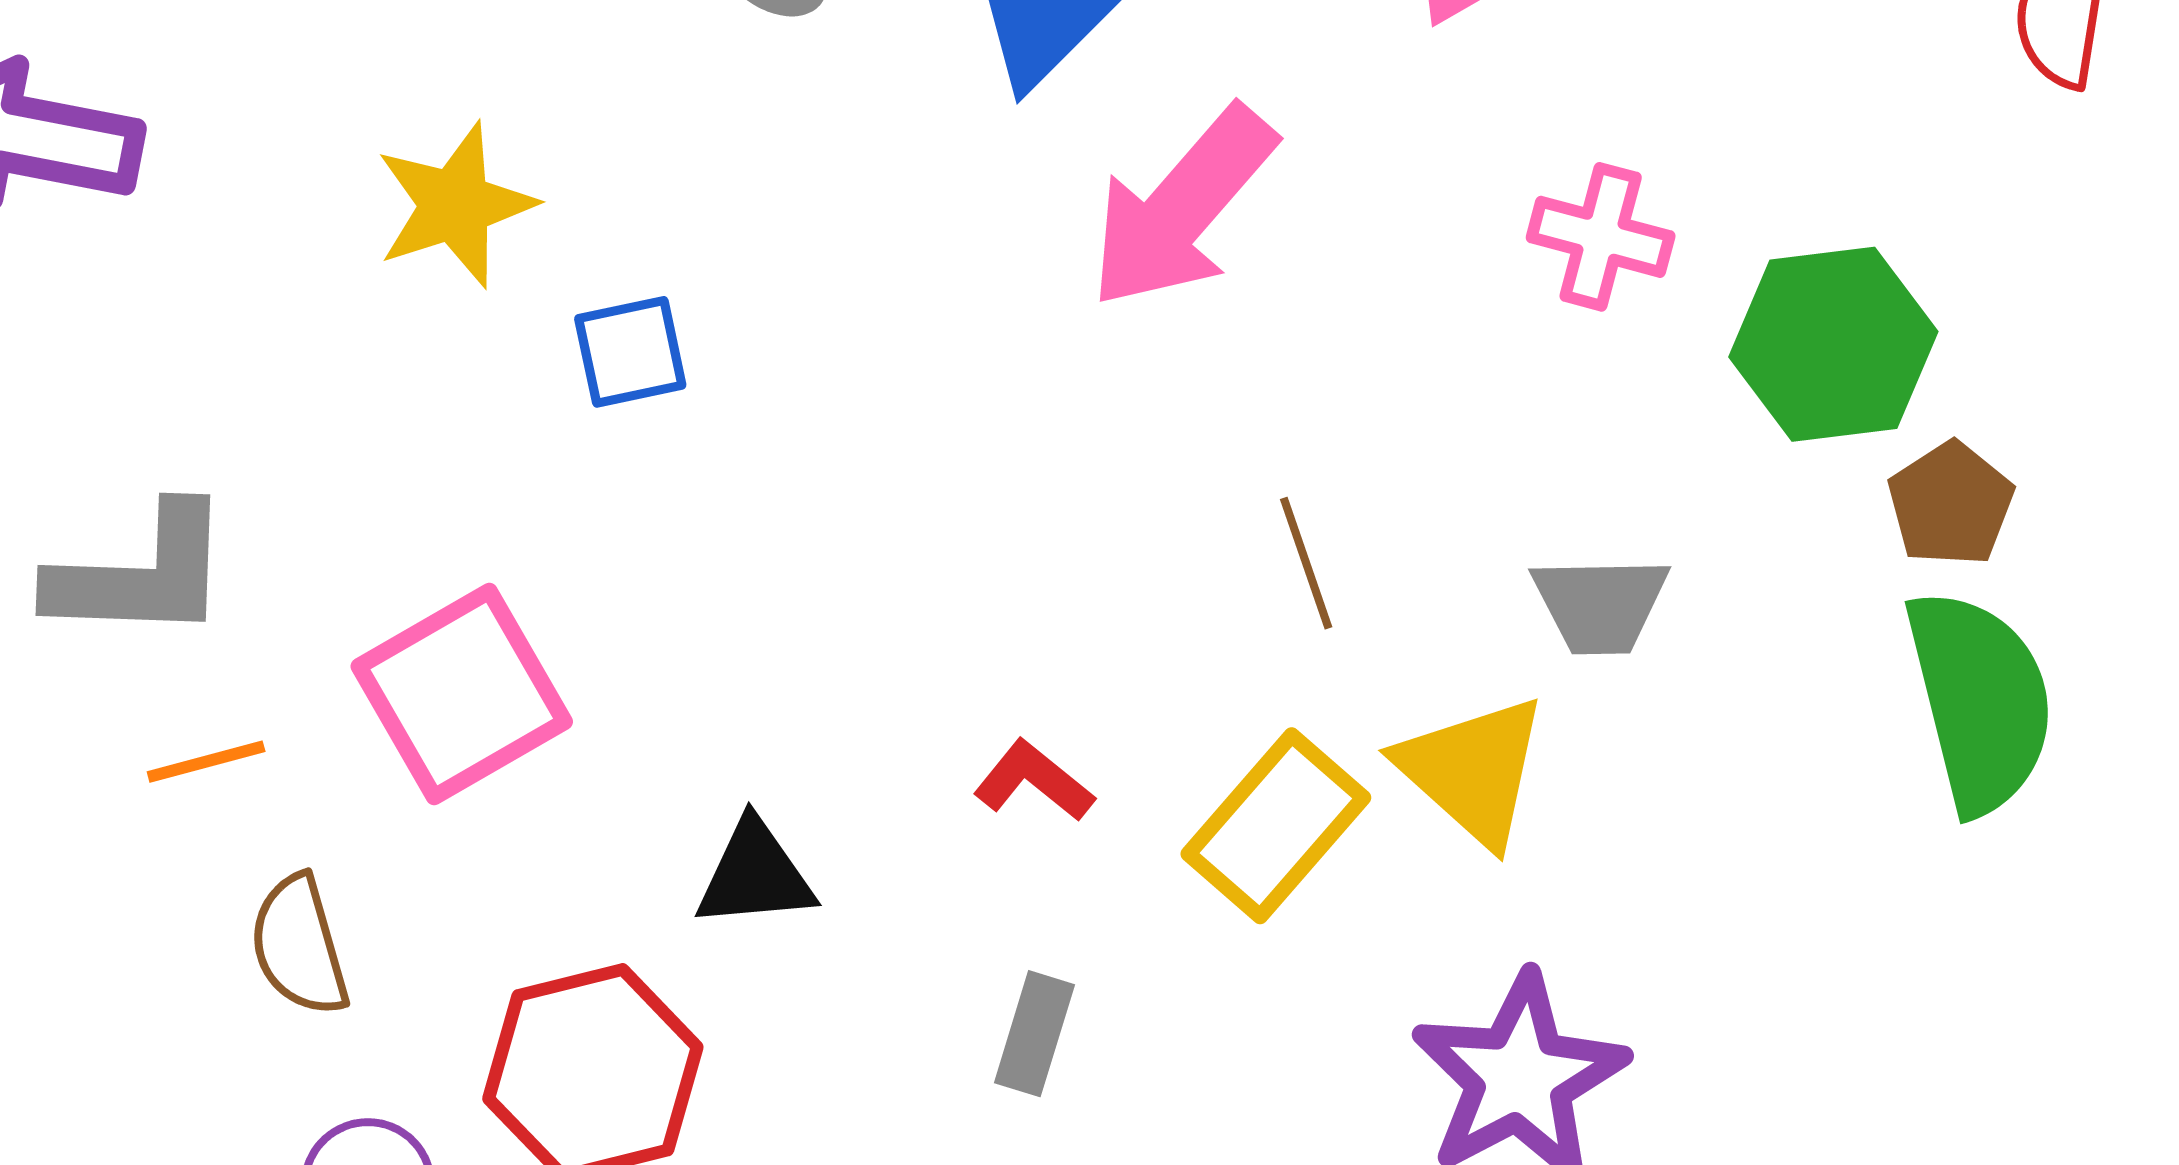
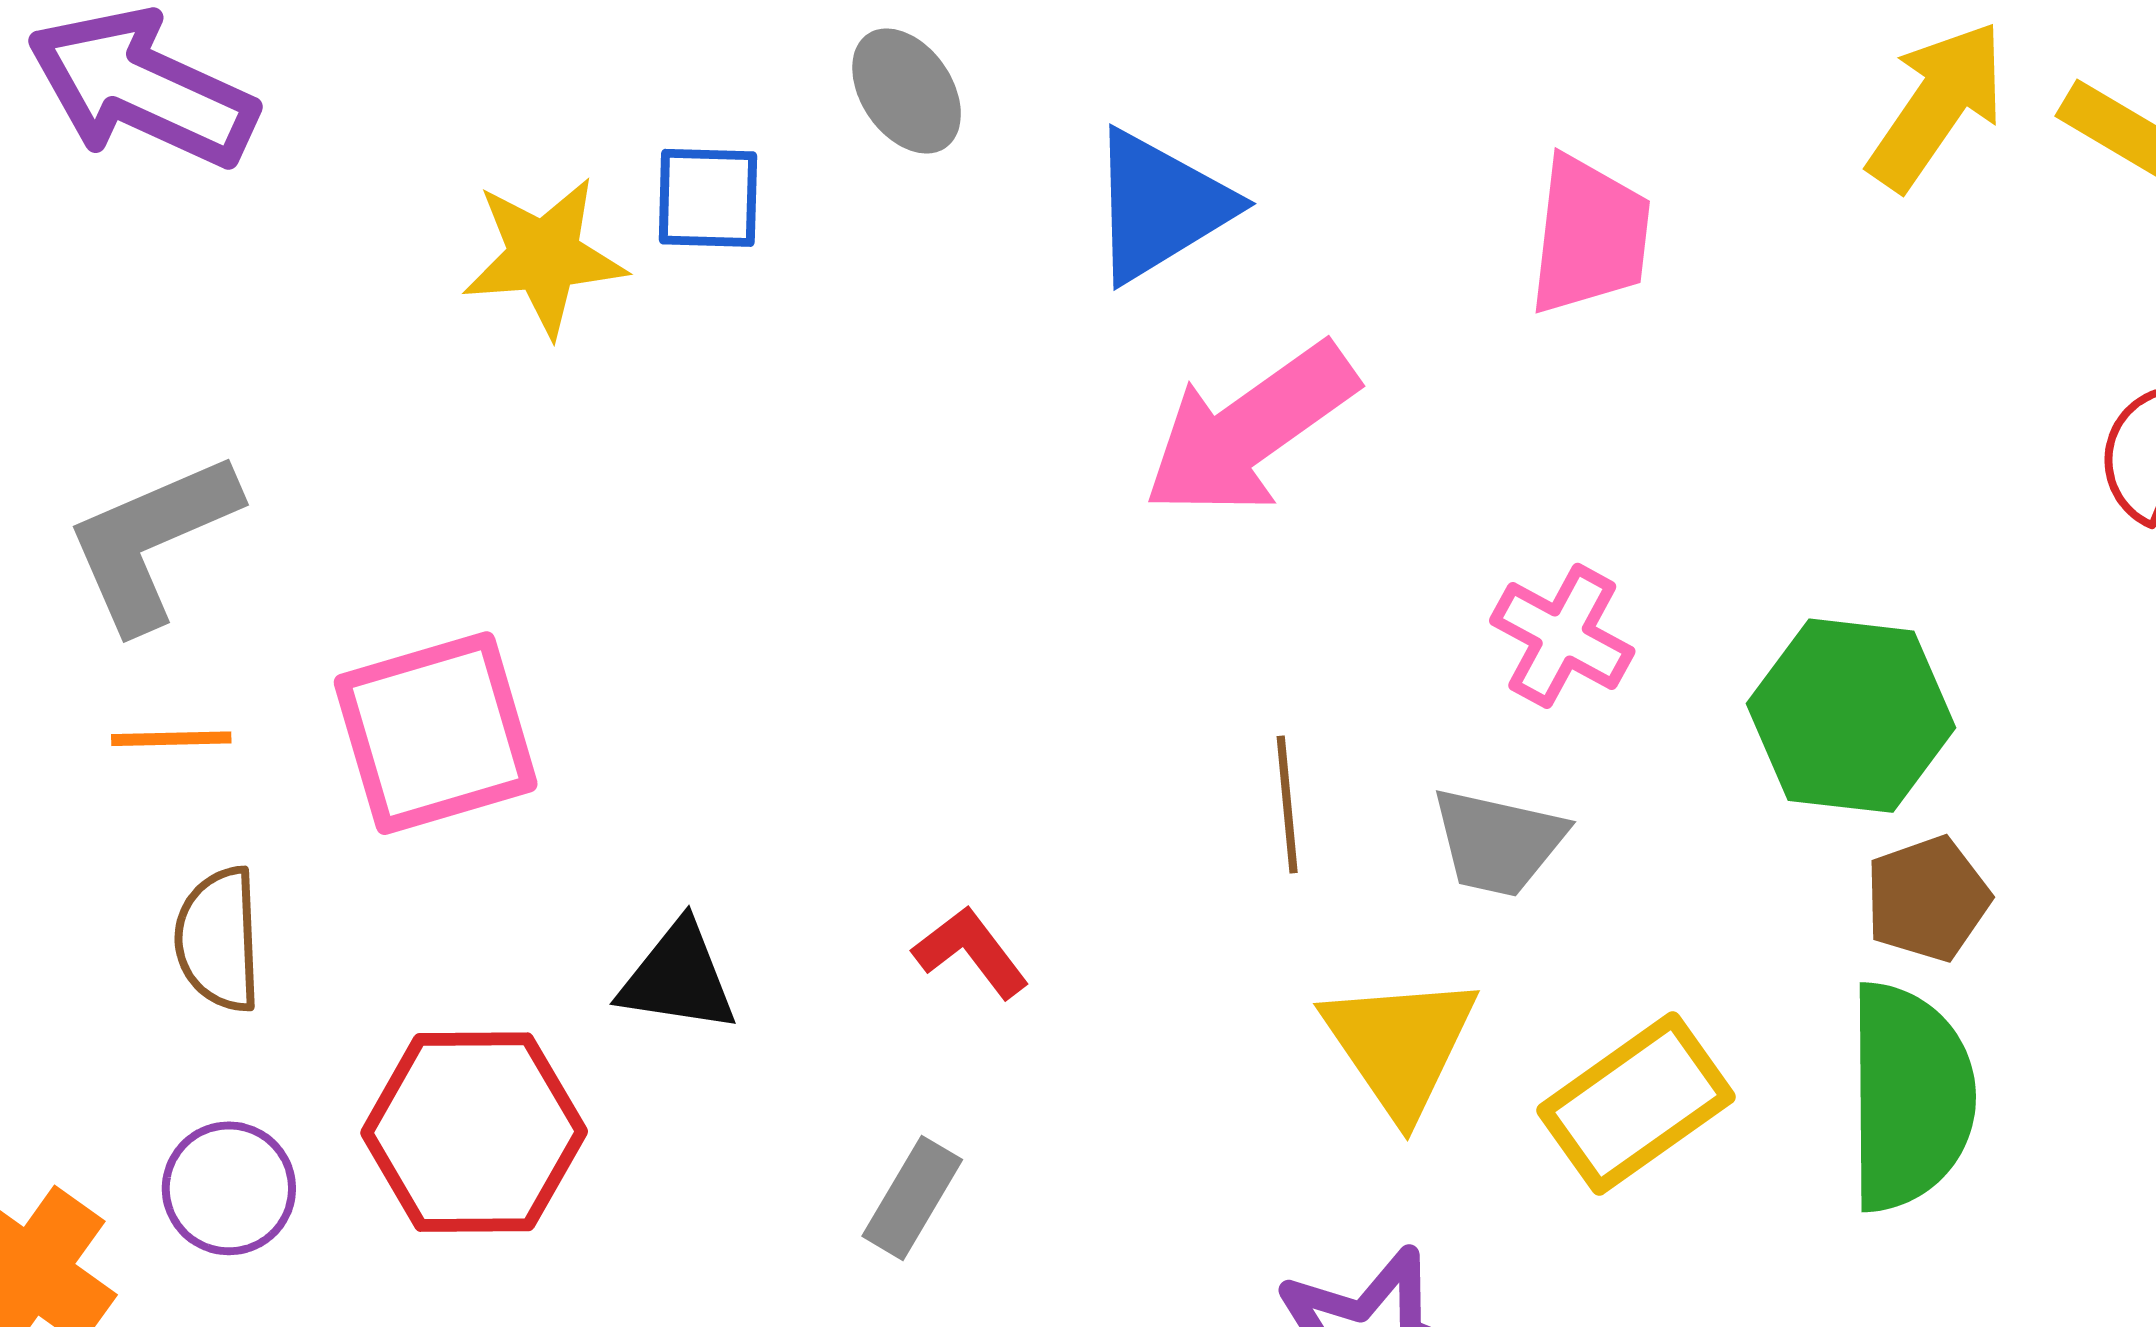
pink cross: (1601, 237) -> (1562, 636), moved
blue square: (630, 352) -> (708, 198), moved
gray L-shape: (141, 574) -> (152, 541), turned 141
gray trapezoid: (1600, 605) -> (1498, 842), moved
yellow rectangle: (1276, 826) -> (1636, 1104), moved

